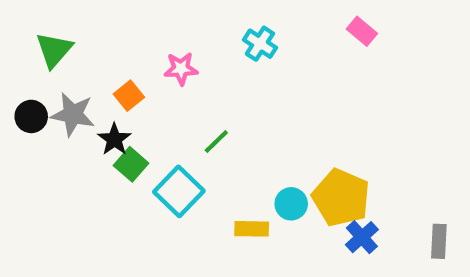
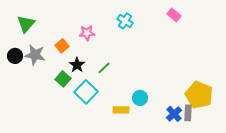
black star: (114, 139) -> (77, 65), moved
yellow pentagon: (341, 198) -> (199, 95), moved
gray rectangle: (439, 241) -> (188, 113), moved

